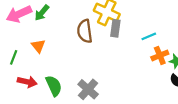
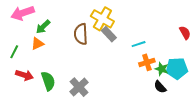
green arrow: (42, 13) -> (43, 27), moved
gray rectangle: (115, 28) -> (109, 34), turned -56
orange triangle: (38, 46) -> (38, 44), turned 40

